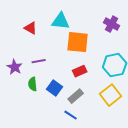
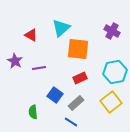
cyan triangle: (61, 21) -> (61, 28), turned -48
purple star: (15, 67) -> (15, 61), moved
green semicircle: (33, 84) -> (33, 112), moved

